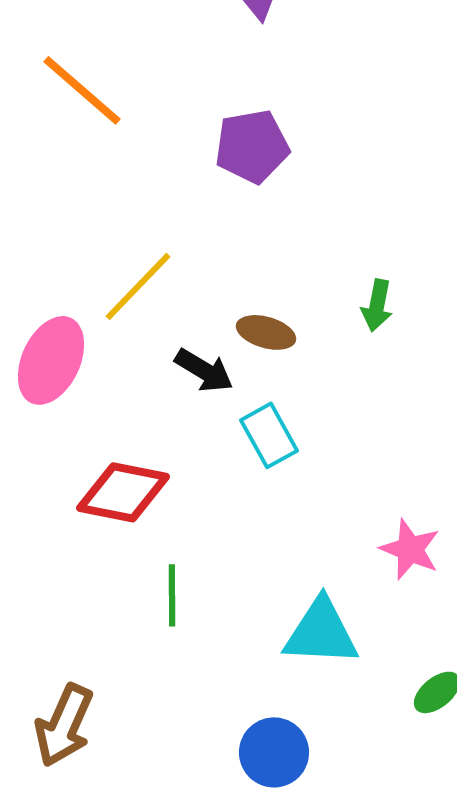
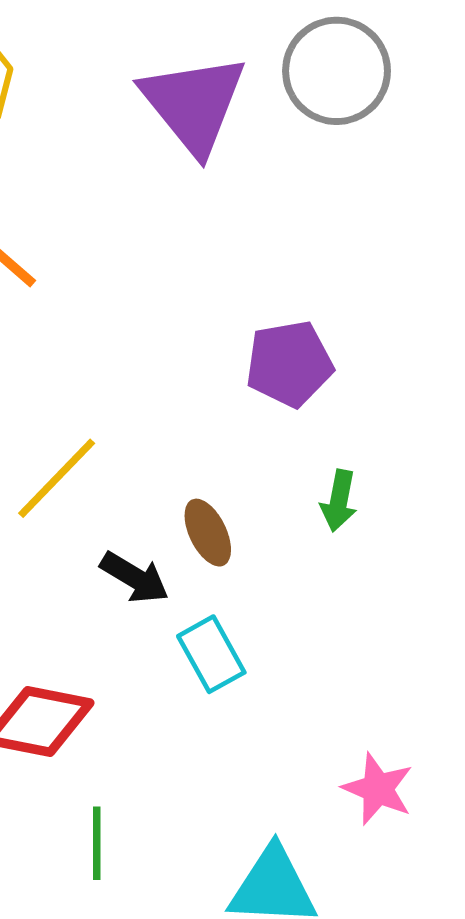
purple pentagon: (252, 146) -> (289, 364), moved
brown ellipse: (266, 332) -> (208, 533), turned 48

